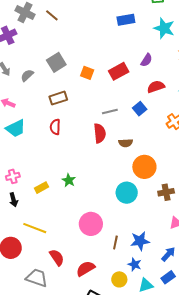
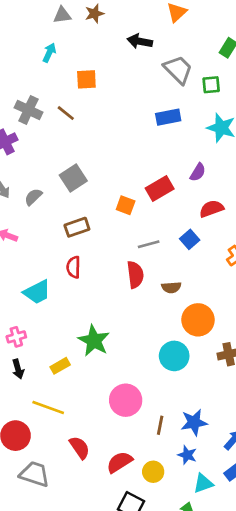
orange square: (87, 73) -> (126, 205), moved
cyan trapezoid: (16, 128) -> (37, 292), moved
green star: (69, 180) -> (94, 341), size x1.6
yellow rectangle: (41, 188) -> (60, 366), moved
gray trapezoid: (37, 278) -> (35, 474), moved
yellow circle: (119, 279) -> (153, 472), moved

